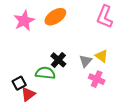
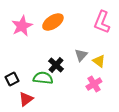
gray triangle: (86, 61) -> (81, 55), moved
pink cross: (97, 79) -> (94, 84), turned 35
black square: (19, 83) -> (12, 79), moved

